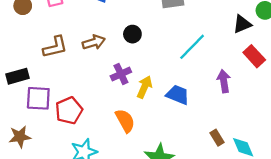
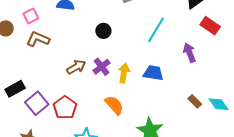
brown arrow: (94, 42) -> (76, 67), moved
brown L-shape: (55, 47) -> (38, 39), moved, turned -130
purple square: (38, 98) -> (37, 103), turned -30

